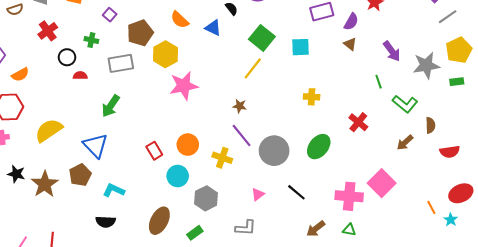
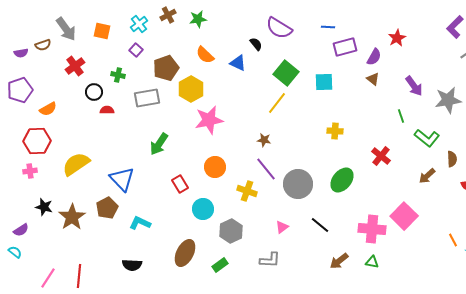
green arrow: (111, 106) -> (159, 144), moved
orange circle: (188, 145) -> (215, 167), moved
black semicircle: (106, 222) -> (132, 265), moved

